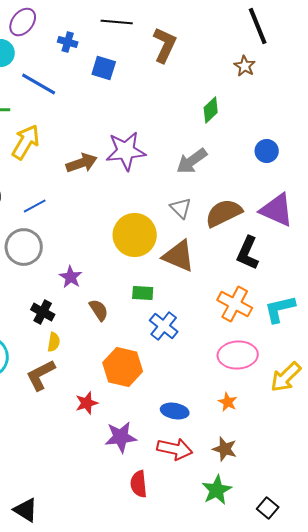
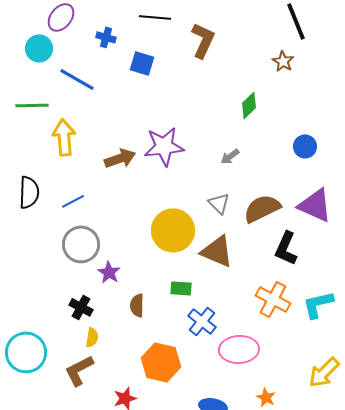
yellow arrow: (26, 142) -> (64, 137), turned -36
gray arrow: (192, 161) -> (230, 156), size x0.6
gray circle: (24, 247) -> (81, 244), moved
brown semicircle: (99, 310) -> (137, 305), turned -145
pink ellipse: (238, 355) -> (239, 349), moved

